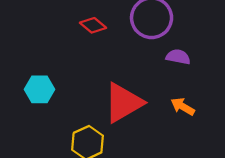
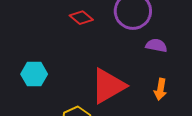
orange arrow: (183, 107) -> (160, 89), turned -110

